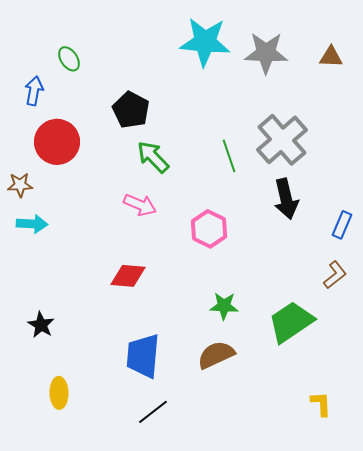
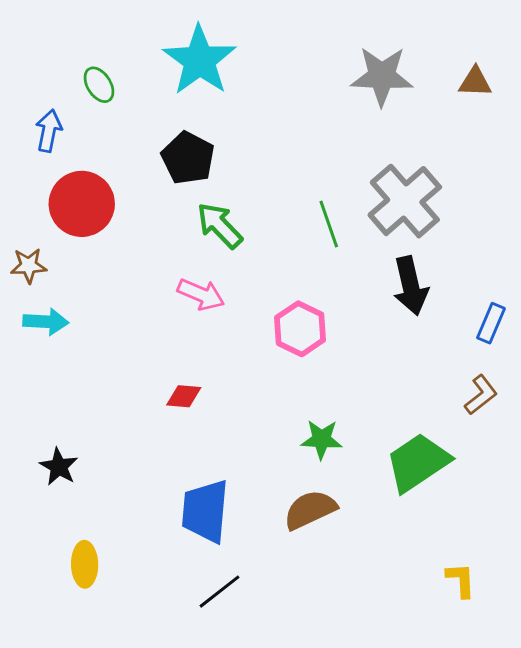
cyan star: (205, 42) -> (199, 60), moved, turned 30
red diamond: (128, 276) -> (184, 396), size x0.7

